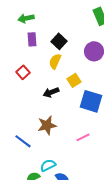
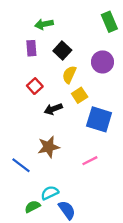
green arrow: (26, 18) -> (44, 24), moved
yellow semicircle: (55, 61) -> (69, 75), moved
red square: (23, 72) -> (35, 86), moved

